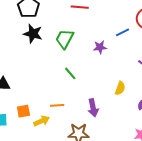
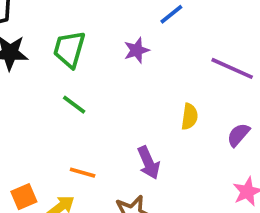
green line: (70, 73) -> (74, 105), moved
orange line: (57, 105) -> (83, 173), turned 32

